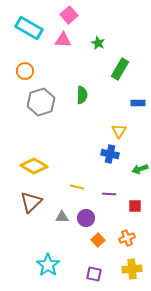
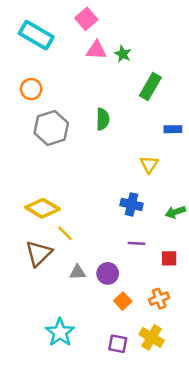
pink triangle: (63, 40) -> (96, 50), moved
blue cross: (110, 154) -> (132, 204), moved
yellow line: (77, 187) -> (65, 233), moved, turned 32
yellow cross: (132, 269) -> (152, 337), moved, turned 36

